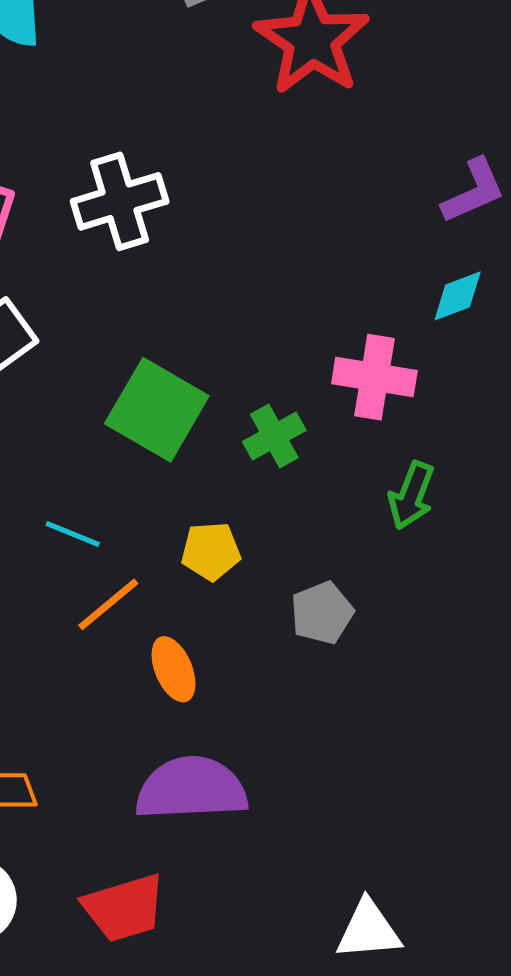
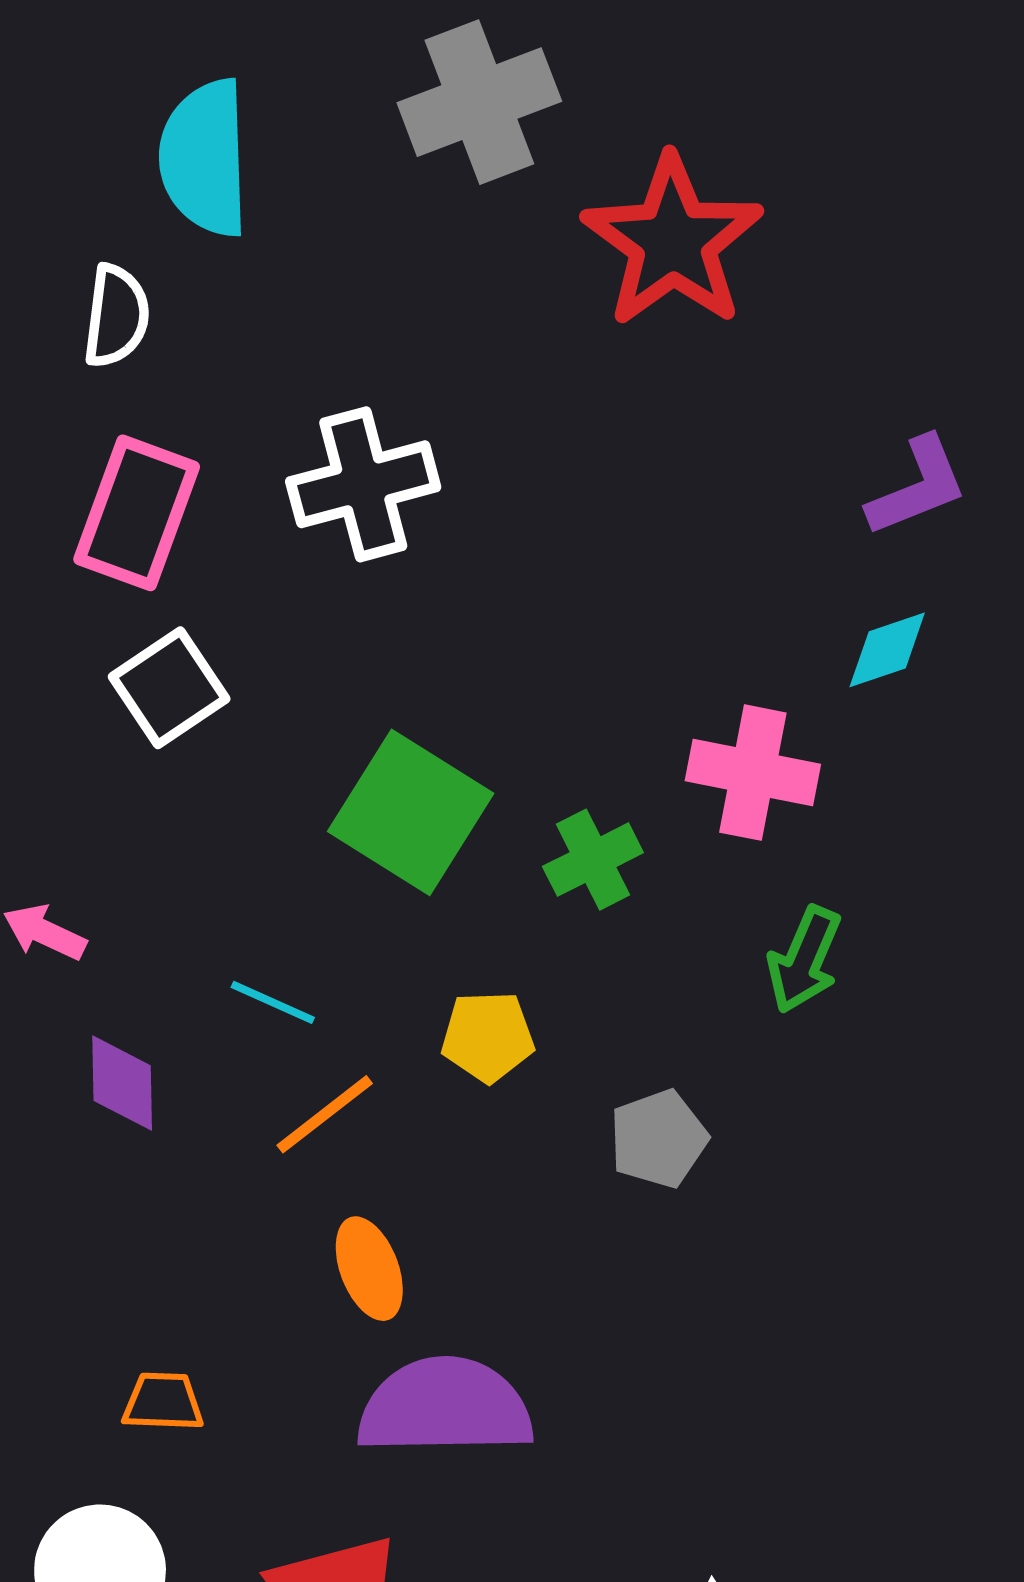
orange ellipse: (174, 669) -> (369, 1269), moved

